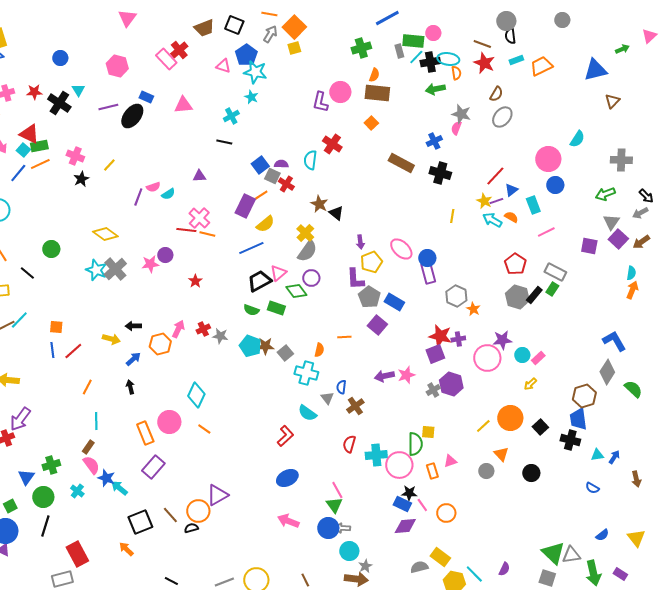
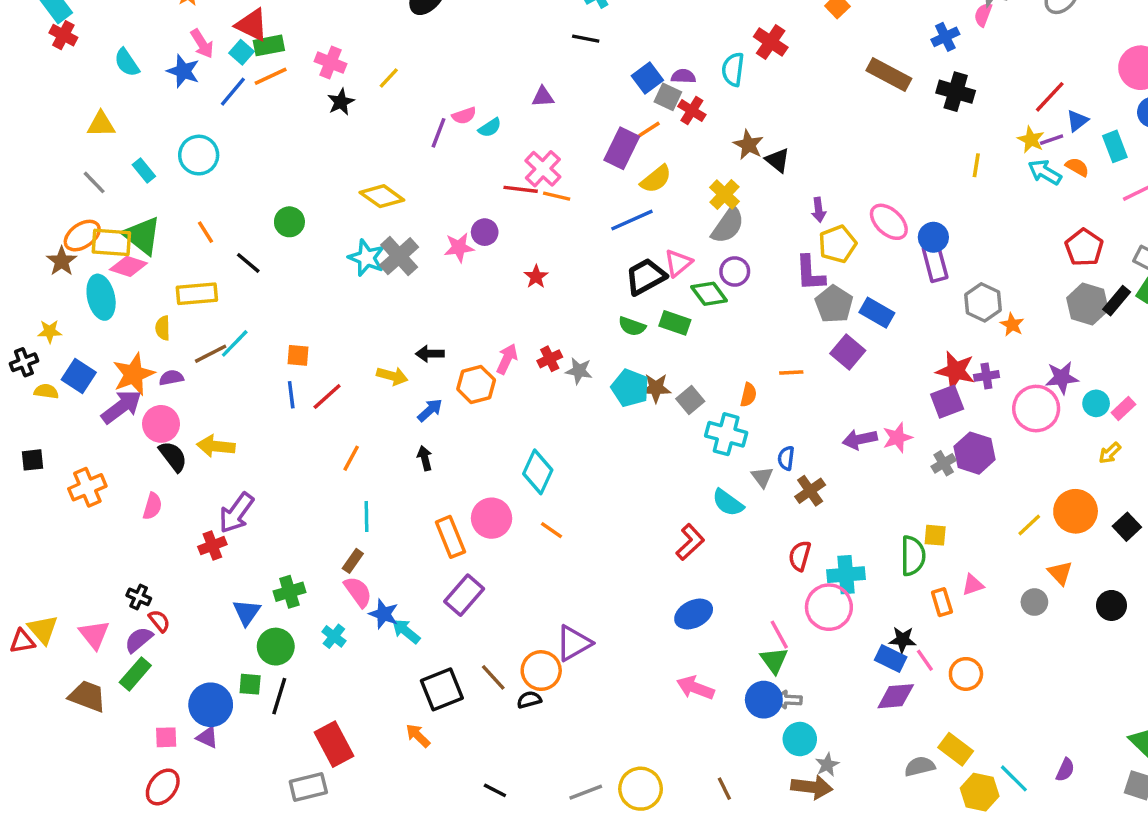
pink circle: (399, 465) -> (829, 607), moved
green square: (10, 506) -> (250, 684), moved, turned 32

